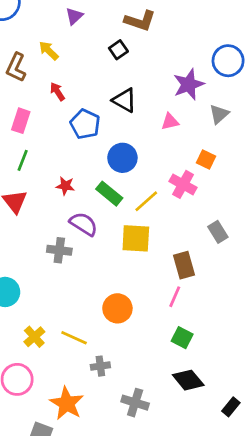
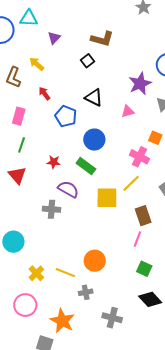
yellow line: (146, 201) -> (131, 183), moved
orange circle: (117, 308) -> (95, 261), moved

